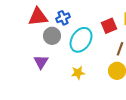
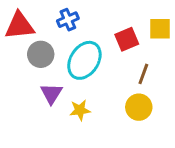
blue cross: (63, 18) -> (68, 20), moved
purple triangle: (41, 62) -> (51, 94), moved

